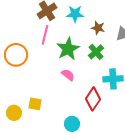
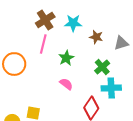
green star: (68, 49) -> (66, 58), size x0.7
green cross: (96, 52) -> (102, 67), moved

